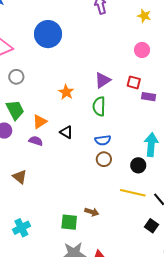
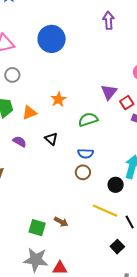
purple triangle: (103, 80) -> (109, 92), moved, turned -30
red square: (134, 82) -> (127, 103), turned 32
green semicircle: (99, 106) -> (88, 120), turned 60
orange triangle: (40, 122) -> (29, 113), moved

